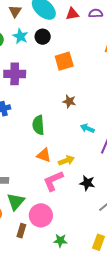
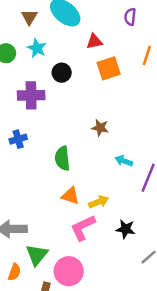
purple semicircle: (96, 13) -> (130, 17), turned -80
red triangle: (72, 14) -> (94, 41), moved
black circle: (43, 37) -> (62, 73), moved
orange square: (64, 61) -> (109, 68), moved

